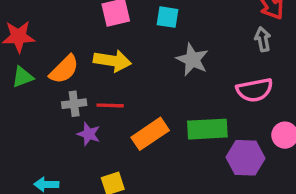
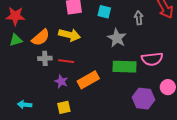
gray arrow: (263, 39) -> (139, 18), moved
green rectangle: (207, 129) -> (125, 67), moved
purple star: (89, 134) -> (61, 81), moved

